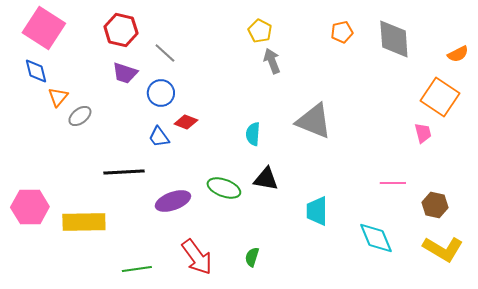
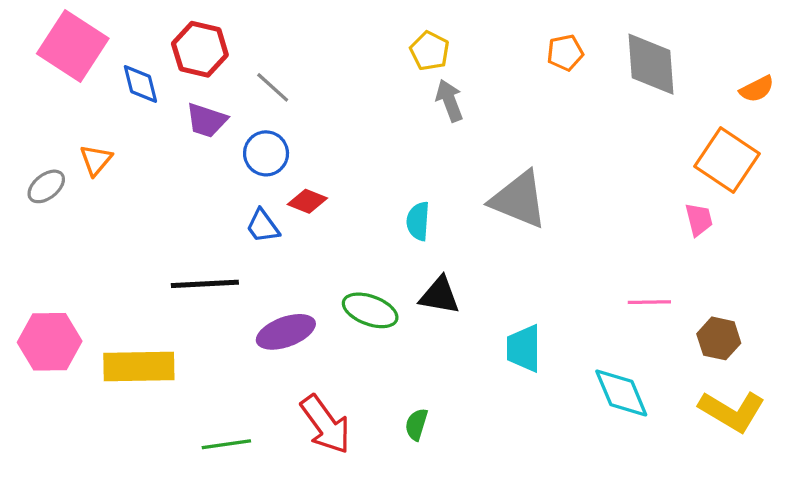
blue diamond: (36, 71) -> (140, 84), moved
gray ellipse: (80, 116) -> (46, 186), moved

